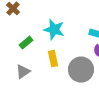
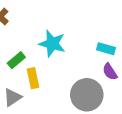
yellow rectangle: (53, 59) -> (33, 78), moved

